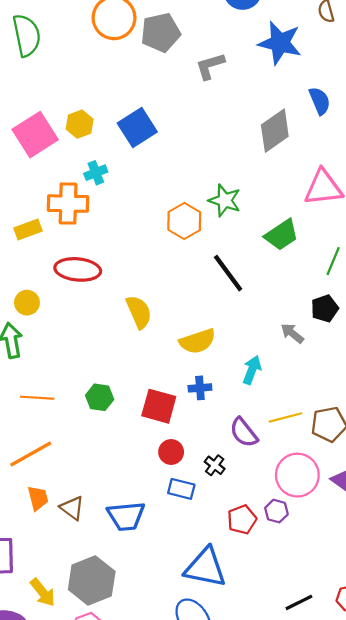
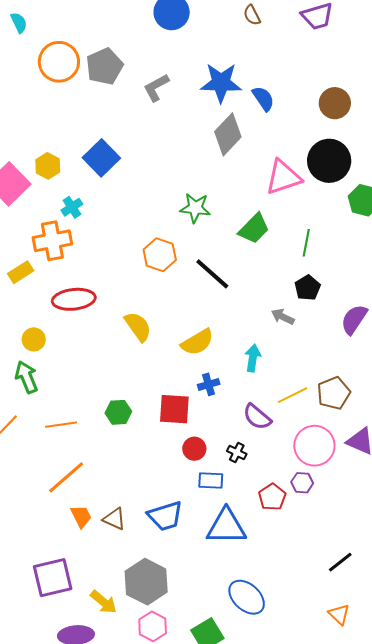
blue star: (280, 43) -> (221, 83), moved
orange hexagon: (184, 221) -> (160, 255), moved
blue triangle: (205, 567) -> (226, 527), moved

